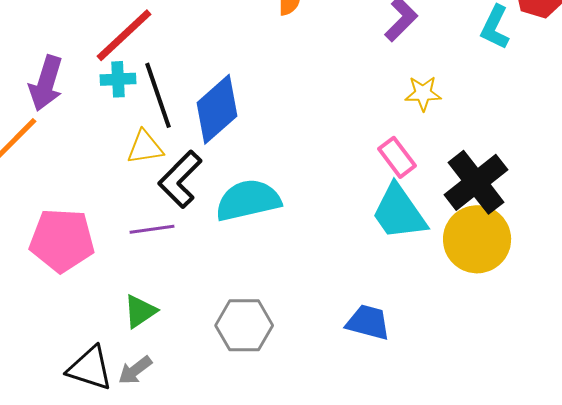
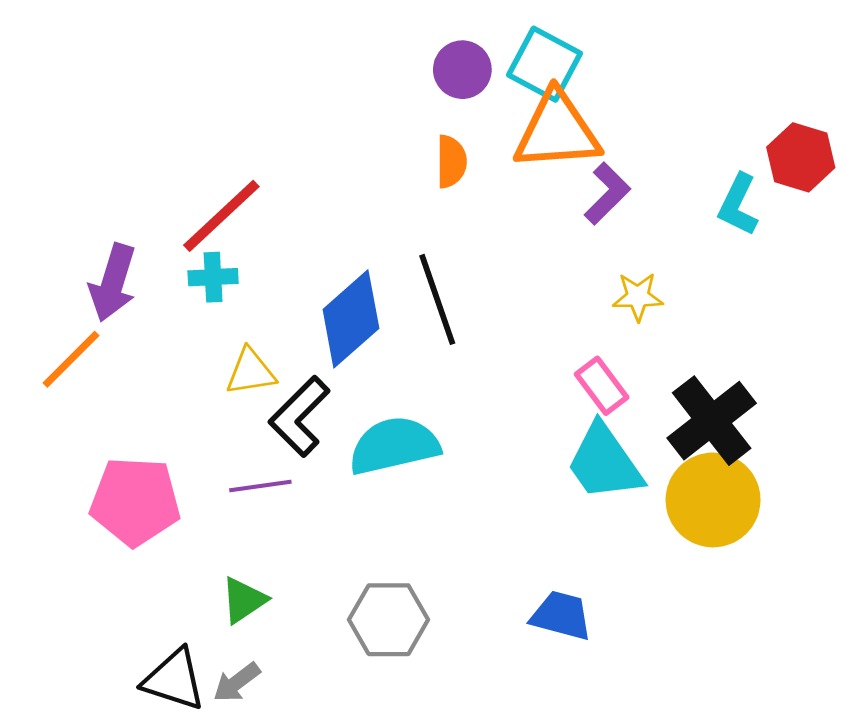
black line: (158, 95) -> (437, 299), moved

